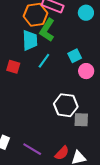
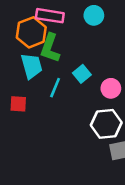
cyan square: (75, 56) -> (82, 74), moved
white hexagon: (66, 105) -> (106, 124), moved

